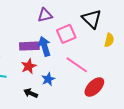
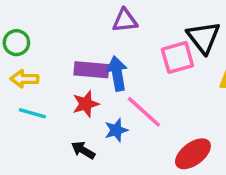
pink square: (66, 34) -> (177, 57), moved
pink line: (77, 65) -> (144, 112), moved

